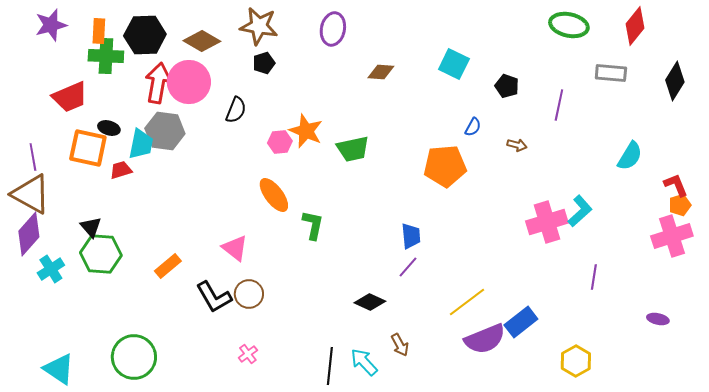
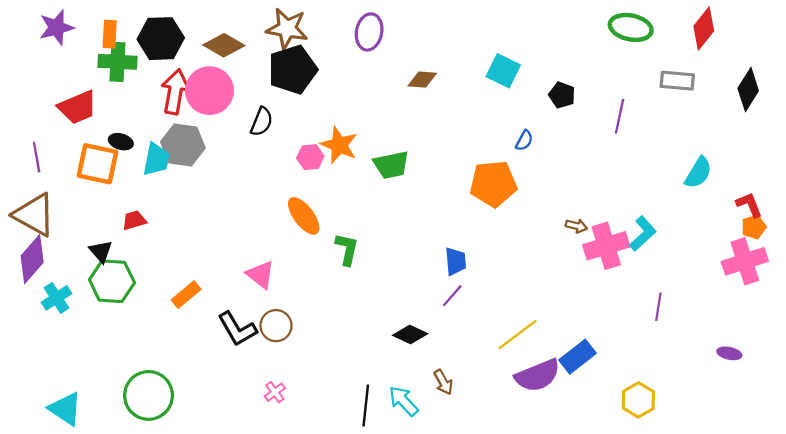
black pentagon: (264, 63) -> (293, 70), size x2.0
brown arrow: (517, 145) -> (576, 226), moved
purple line: (33, 157) -> (37, 157), moved
red trapezoid: (121, 170) -> (134, 220), moved

